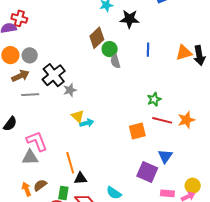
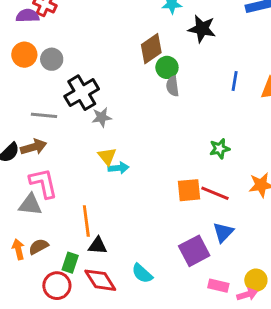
blue line: (148, 50) -> (235, 81), moved
brown arrow: (20, 76) -> (34, 147), moved
red line: (162, 120) -> (215, 193), moved
purple square: (147, 172) -> (194, 251), turned 30

